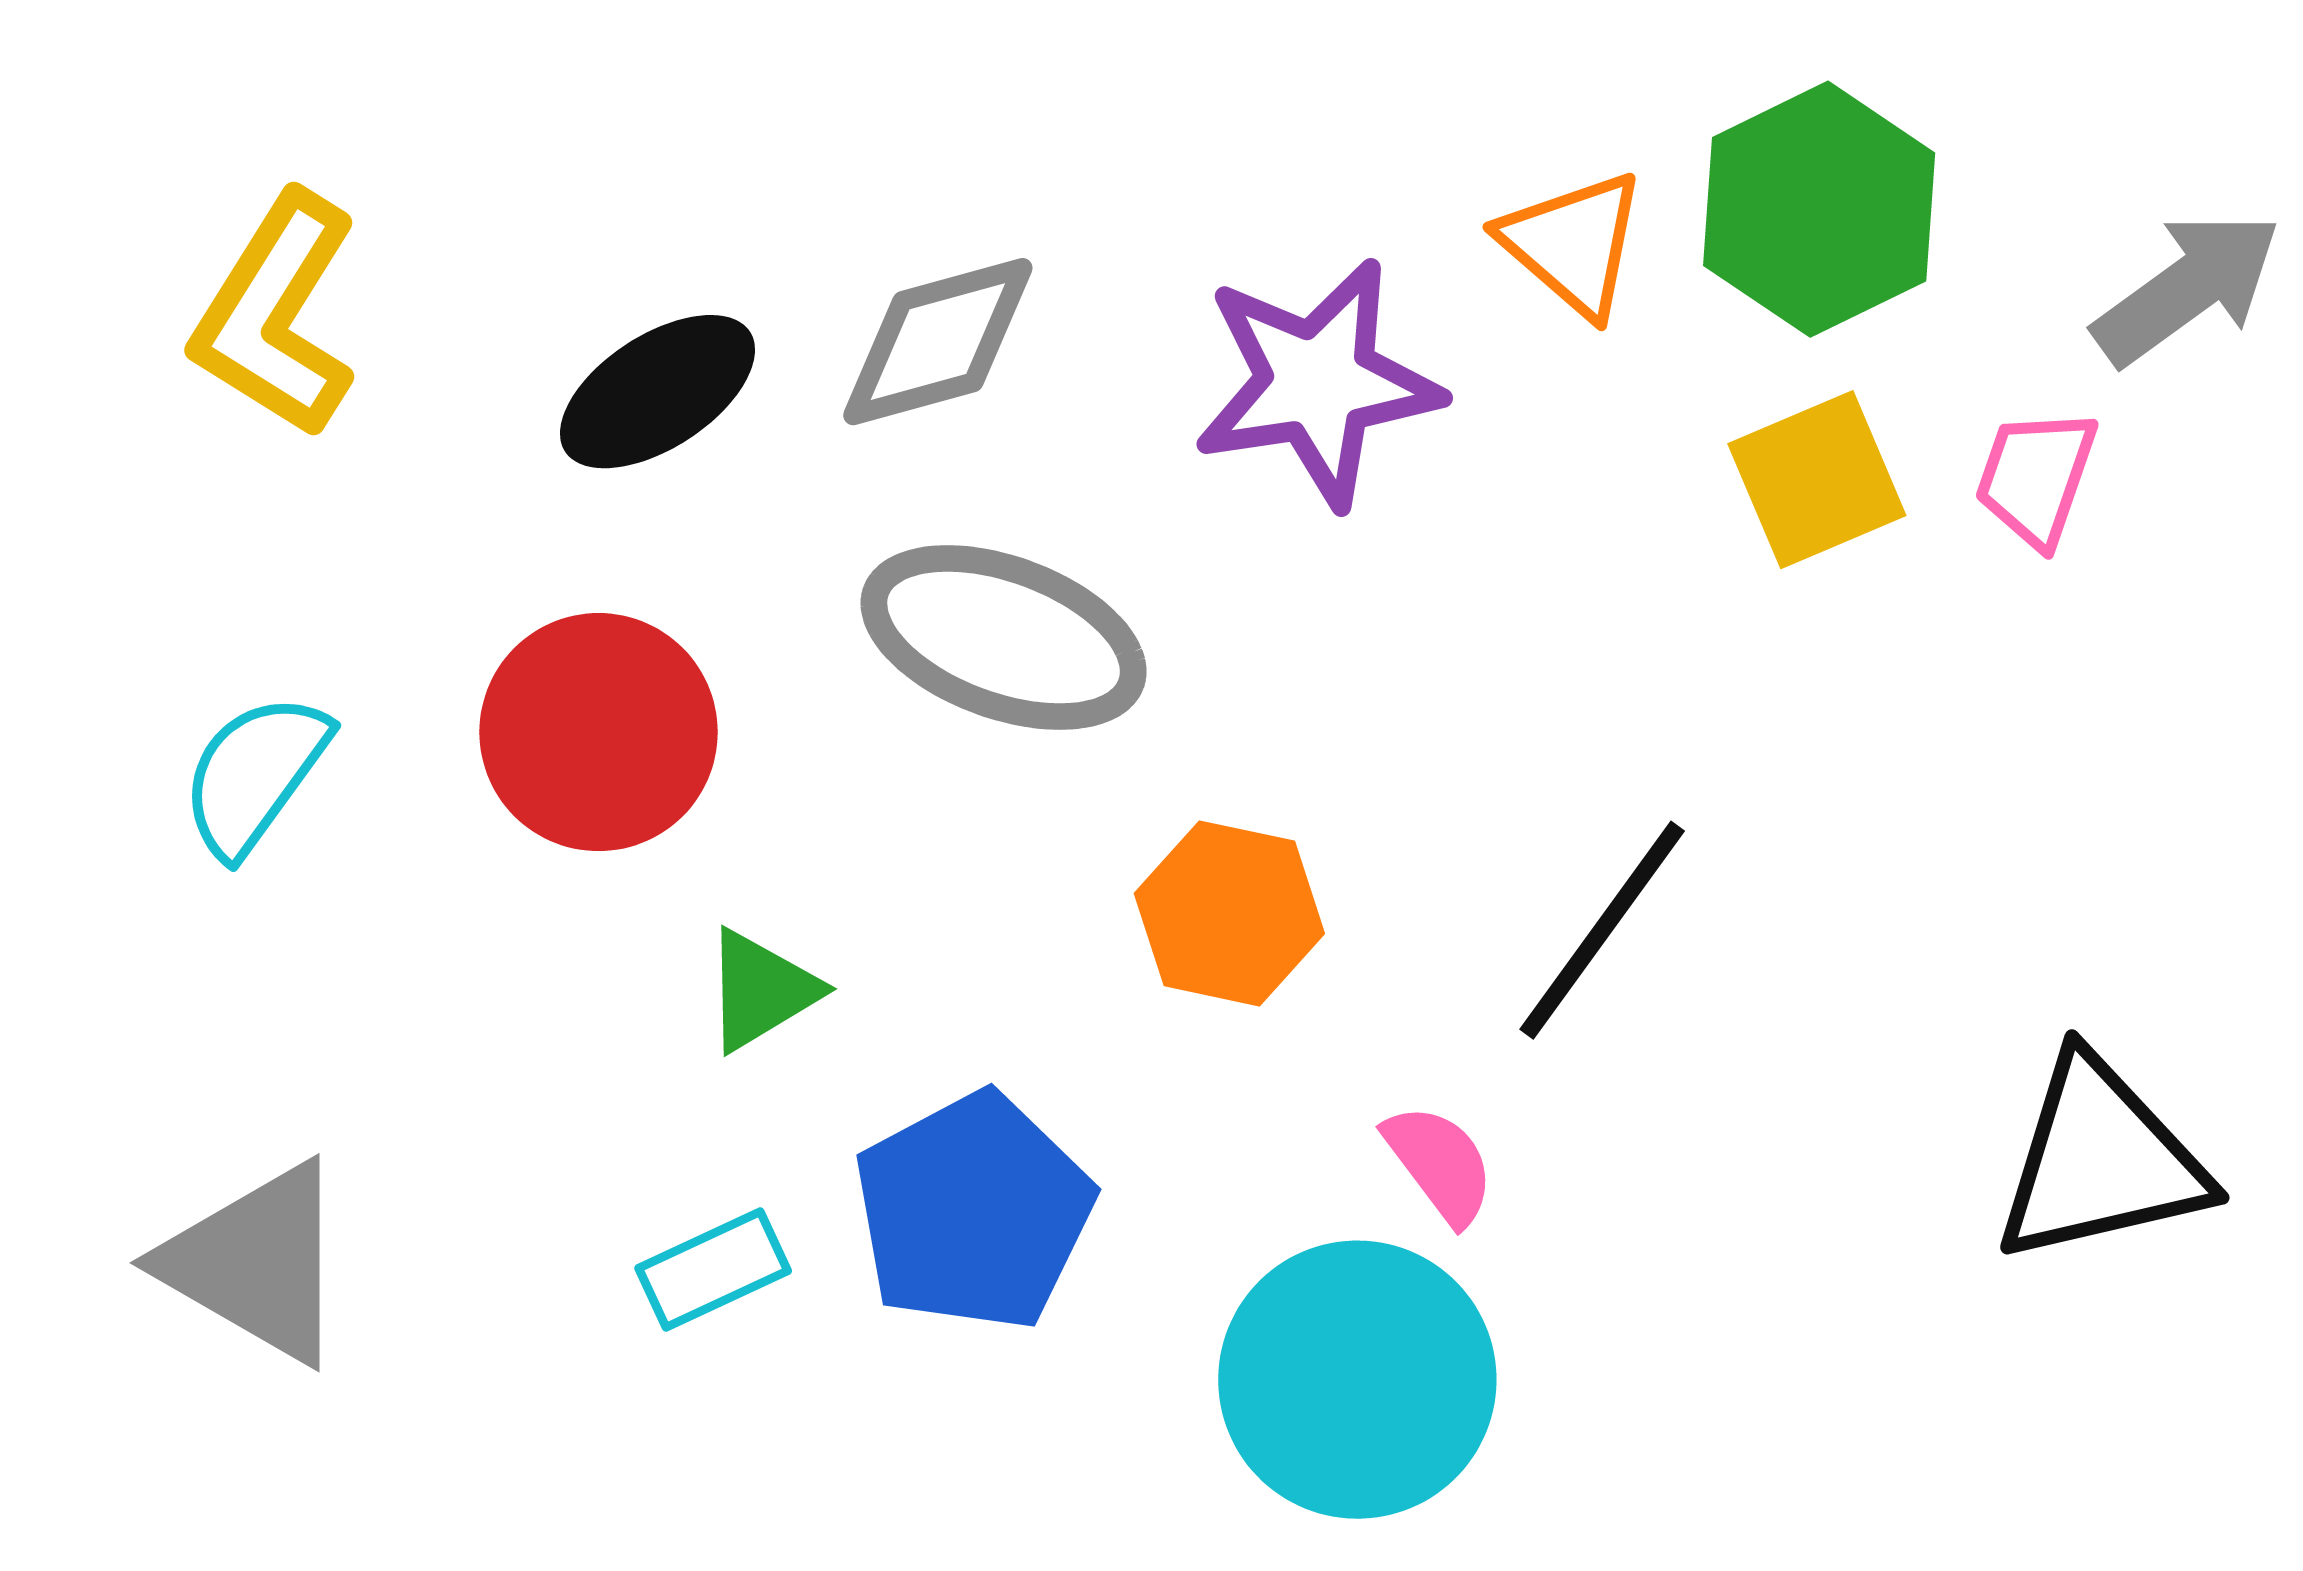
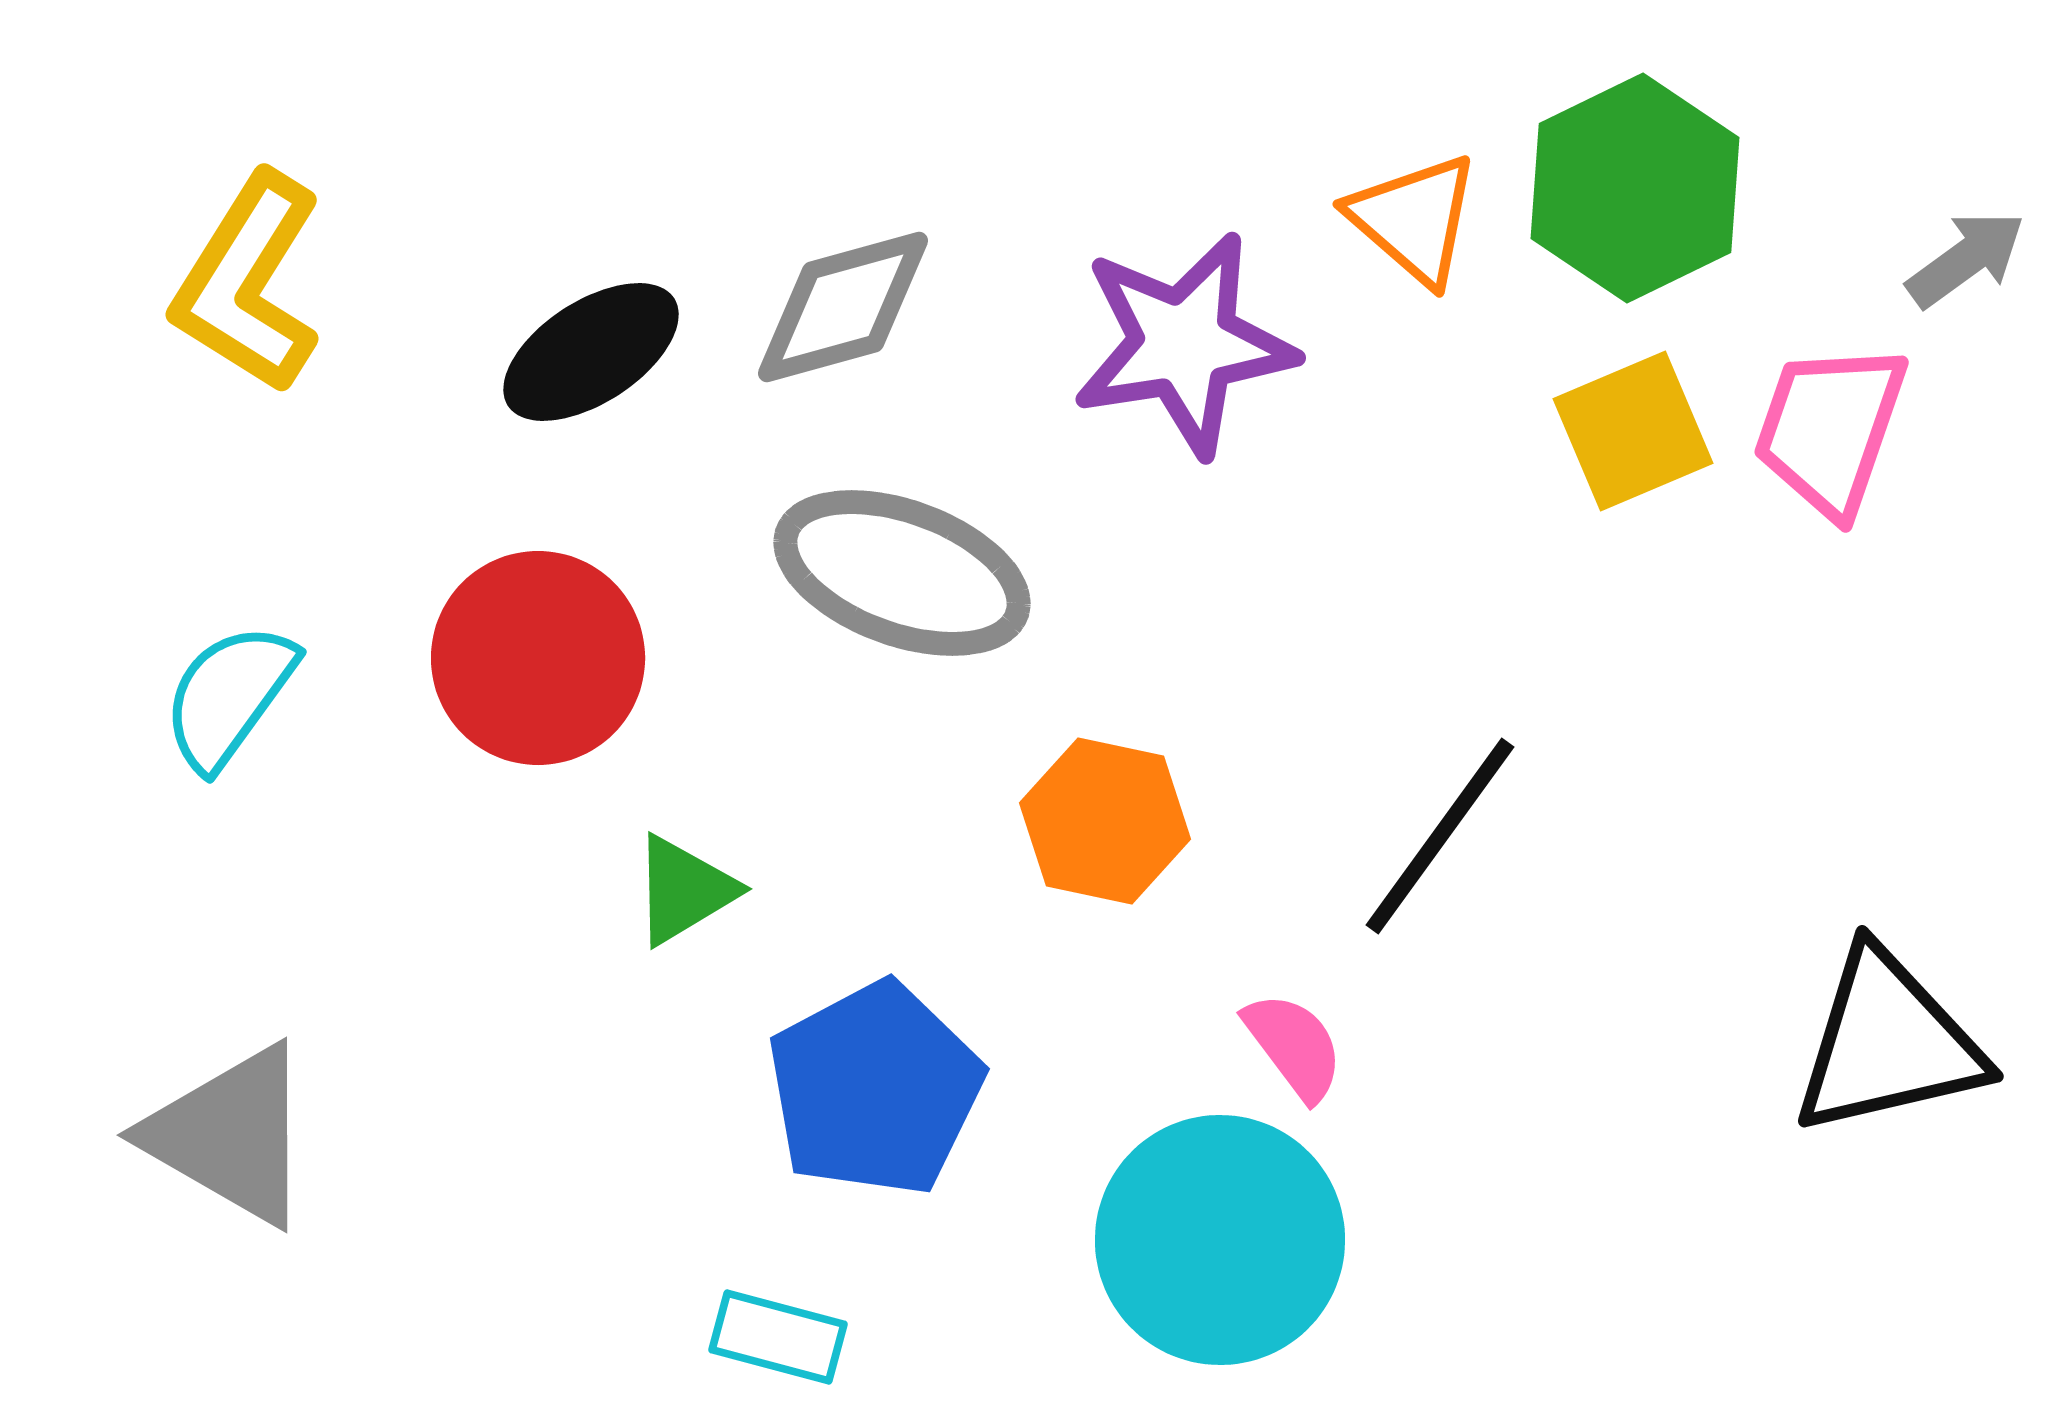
gray arrow: (2187, 288) -> (1966, 259), size x0.7
pink trapezoid: (2036, 477) -> (1830, 429), size x1.4
cyan rectangle: (713, 1269) -> (778, 1337), moved, turned 40

